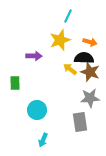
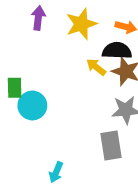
purple arrow: (34, 56) -> (38, 18), moved, turned -84
cyan circle: (37, 110) -> (32, 105), moved

